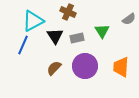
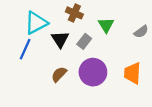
gray semicircle: (129, 19) -> (141, 32), moved
green triangle: (102, 31) -> (106, 25), moved
gray rectangle: (77, 38) -> (84, 41), turned -40

